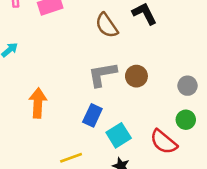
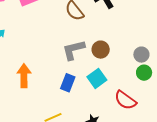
green circle: (186, 120) -> (144, 73), moved
cyan square: (119, 135) -> (97, 78), moved

